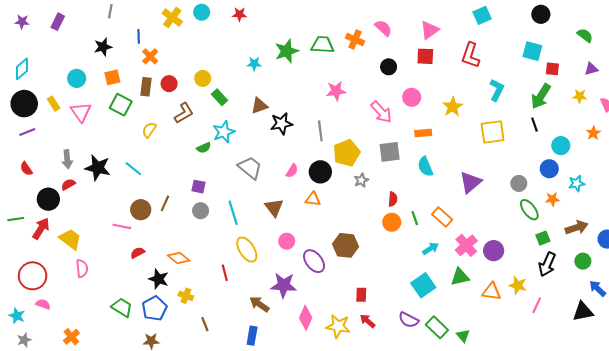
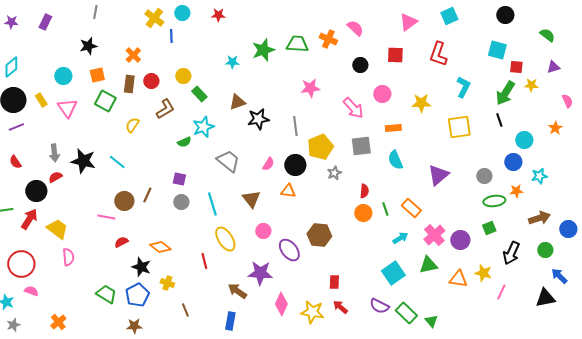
pink triangle: (430, 30) -> (408, 22), moved
blue line: (139, 36) -> (171, 36), moved
yellow star: (580, 96) -> (531, 85), moved
yellow star: (453, 107) -> (421, 103), turned 30
green ellipse: (529, 210) -> (494, 201), turned -60
green square: (543, 238) -> (489, 228), moved

